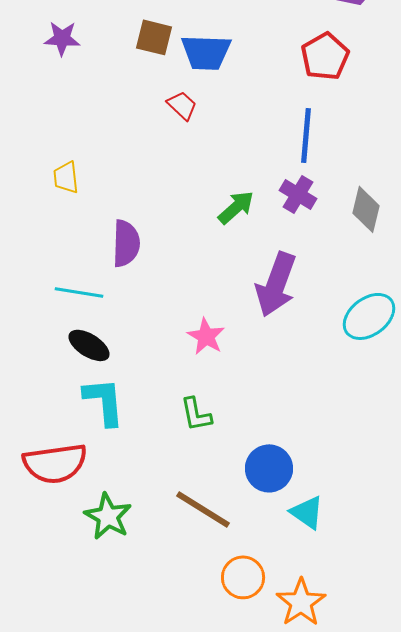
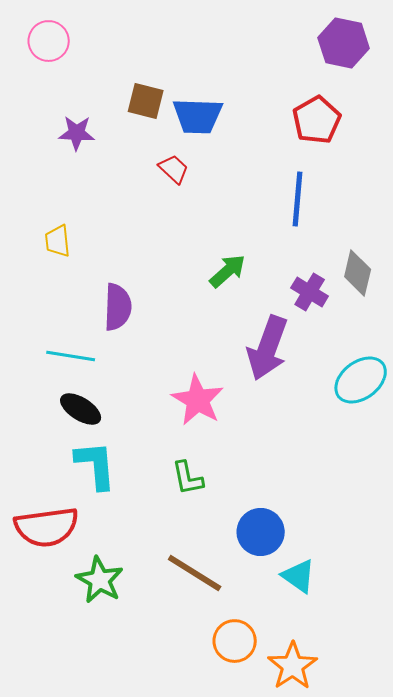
purple star: (62, 38) -> (77, 133), moved
purple cross: (298, 194) -> (310, 292), moved
pink star: (206, 336) -> (198, 400), size x1.4

